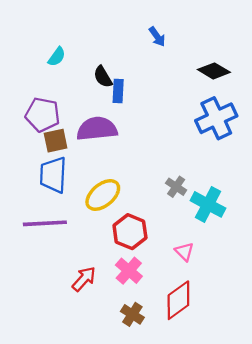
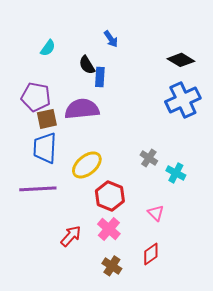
blue arrow: (157, 37) -> (111, 39), moved
cyan cross: (208, 204) -> (176, 173), size x0.7
red diamond: (178, 300) -> (151, 254), size x0.7

